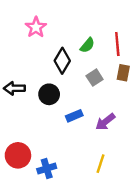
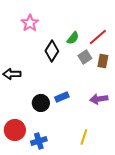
red line: (117, 44) -> (98, 37), turned 54
gray square: (95, 78) -> (85, 57), moved
black circle: (49, 94) -> (41, 103), moved
purple arrow: (105, 122) -> (99, 99), moved, turned 30

